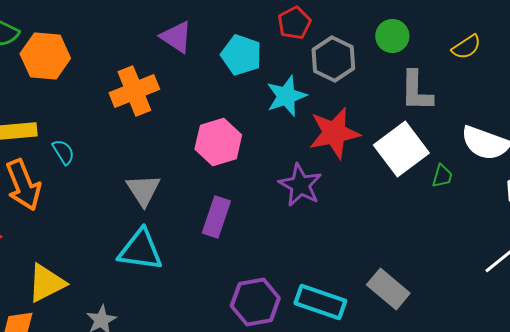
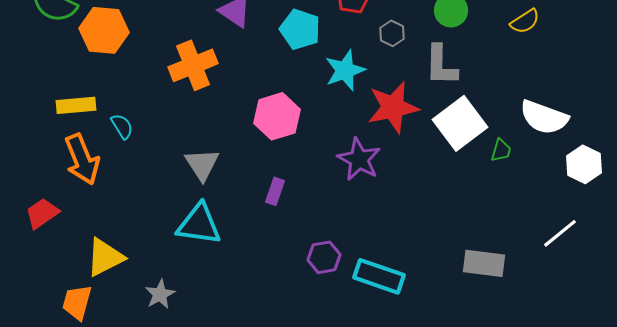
gray hexagon: (333, 59) -> (392, 33), size x0.6
gray L-shape: (416, 91) -> (441, 65), moved
purple rectangle: (216, 217) -> (275, 191), size x0.7
gray rectangle: (388, 289) -> (484, 263), moved, turned -33
purple hexagon: (255, 302) -> (324, 257), moved, size x0.7

